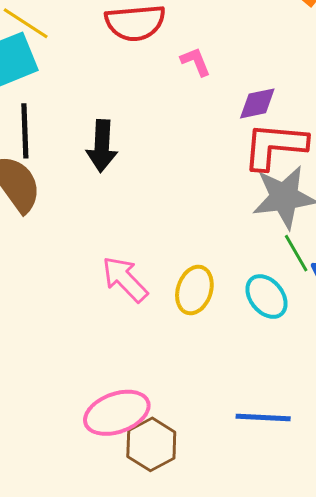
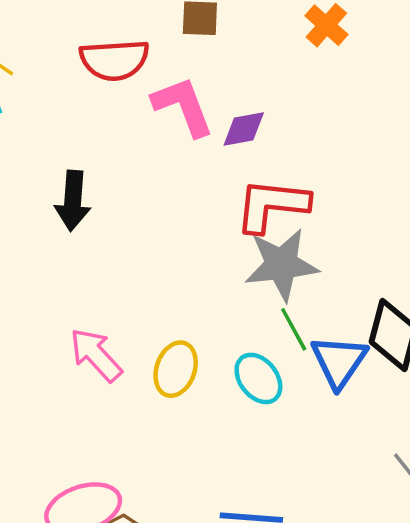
pink L-shape: (196, 62) -> (183, 106), size x1.8
purple diamond: (257, 103) -> (244, 129), moved

